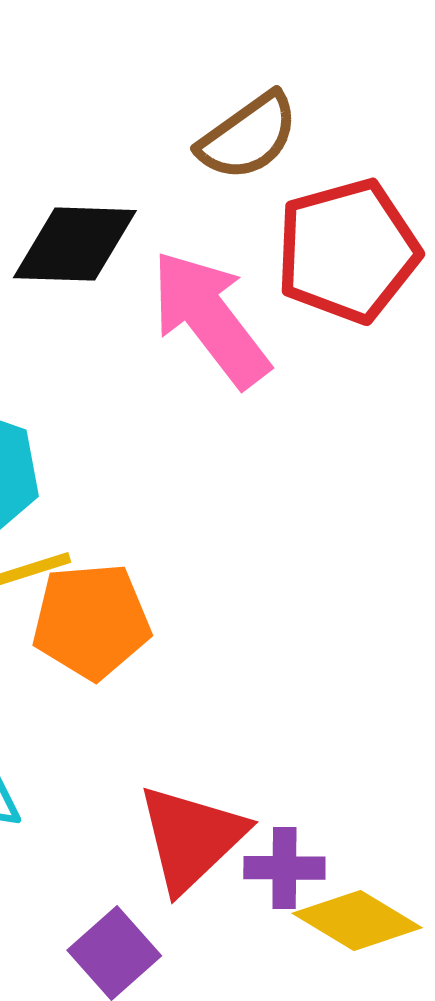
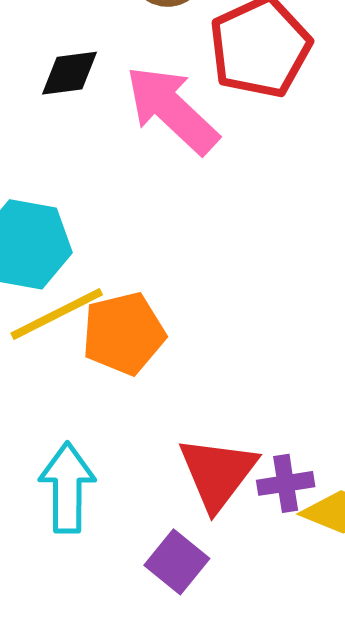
black diamond: (75, 244) -> (70, 73), size x0.7

